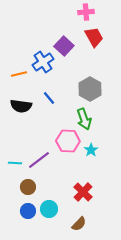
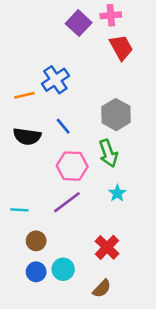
purple square: (64, 46) -> (79, 23), moved
pink hexagon: (68, 141) -> (72, 166), moved
purple line: (39, 160) -> (67, 202), moved

